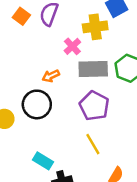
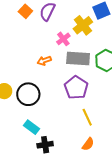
yellow cross: (95, 27) -> (83, 25), turned -36
black circle: (37, 104) -> (28, 94), moved
yellow line: (93, 144) -> (87, 117), moved

